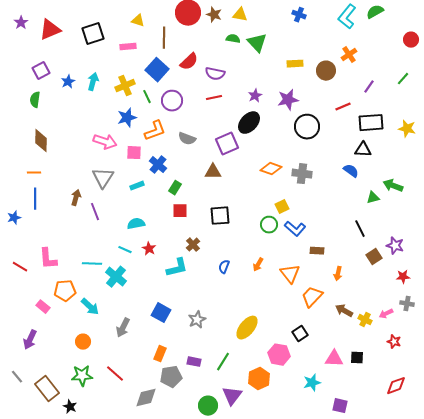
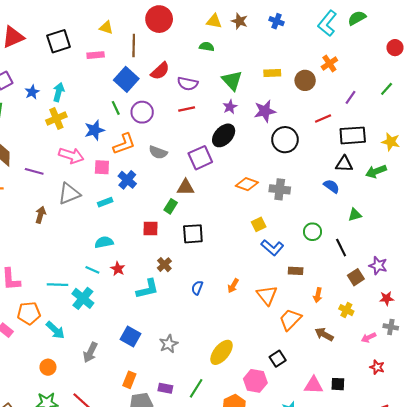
brown star: (214, 15) -> (239, 21), moved
green triangle: (257, 43) -> (232, 80), moved
yellow cross: (125, 86) -> (56, 119), moved
gray triangle: (103, 178) -> (69, 194), turned 35
green arrow: (393, 186) -> (376, 171), moved, turned -42
green rectangle: (175, 188) -> (171, 206), moved
purple line: (95, 212) -> (34, 171), moved, turned -54
green circle: (269, 225) -> (312, 232), moved
yellow cross: (365, 320) -> (346, 310), moved

